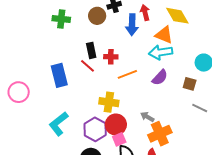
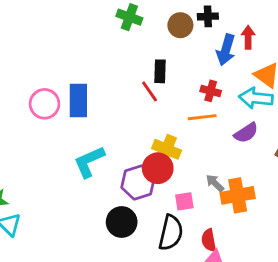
red cross: (111, 57) -> (211, 91), moved
blue rectangle: (59, 75) -> (78, 100), moved
red circle: (116, 125) -> (158, 168), moved
orange cross: (160, 134) -> (238, 195), moved
pink square: (119, 139) -> (184, 201), moved

